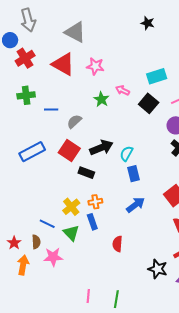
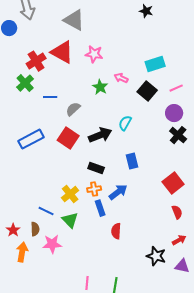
red cross: (25, 58) -> (36, 61), moved
green cross: (26, 95) -> (25, 83), turned -36
cyan semicircle: (126, 154) -> (125, 123), moved
black rectangle: (86, 173) -> (96, 168), moved
blue arrow: (135, 205) -> (118, 192), moved
blue rectangle: (92, 222) -> (100, 208), moved

